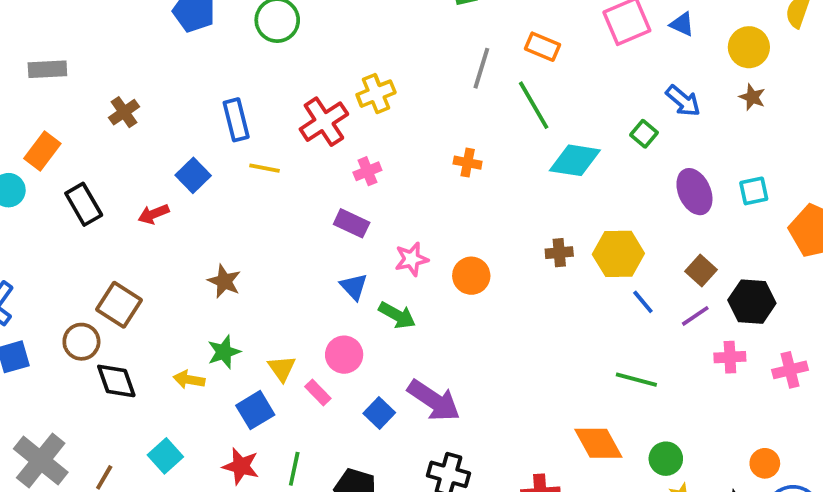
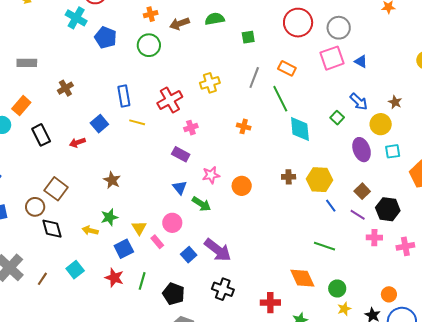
yellow circle: (749, 47) -> (381, 124), moved
yellow cross: (376, 94) -> (210, 83), moved
cyan diamond: (575, 160) -> (300, 129), turned 72
purple line: (695, 316) -> (358, 215), turned 63

